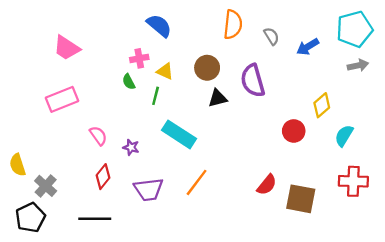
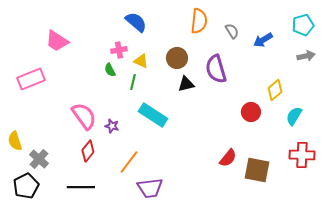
cyan pentagon: (355, 29) -> (303, 25), size x0.7
pink rectangle: (62, 99) -> (31, 79), moved
pink semicircle: (98, 136) -> (84, 116), size x1.6
orange line: (197, 182) -> (129, 162), moved
purple trapezoid: (149, 189) -> (150, 188), moved

